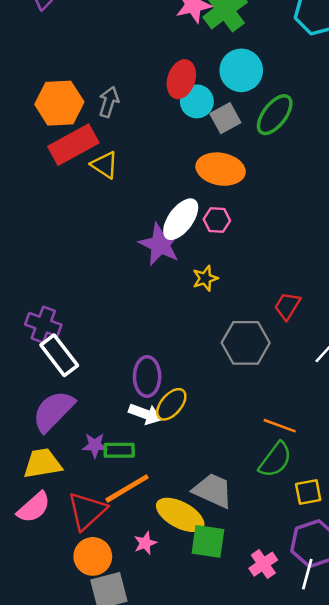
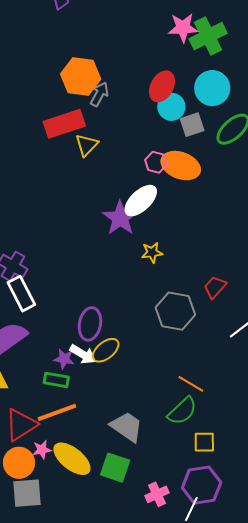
orange hexagon: (59, 103) -> (81, 77), moved
yellow triangle: (105, 165) -> (87, 145), turned 30
pink hexagon: (217, 220) -> (156, 162), moved
purple star: (95, 445) -> (64, 359), moved
yellow ellipse: (180, 515) -> (72, 459), moved
pink star: (145, 543) -> (42, 450), moved

